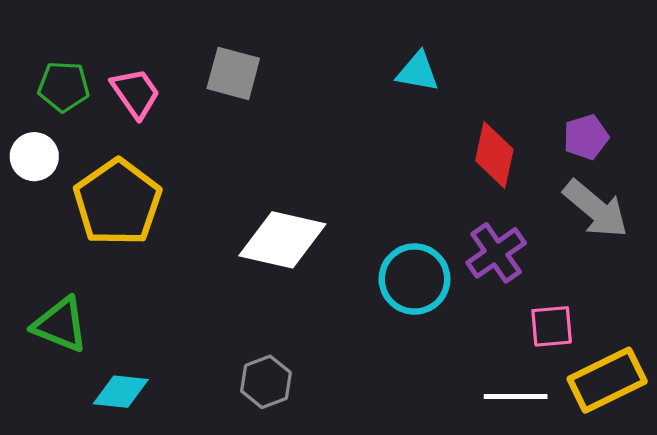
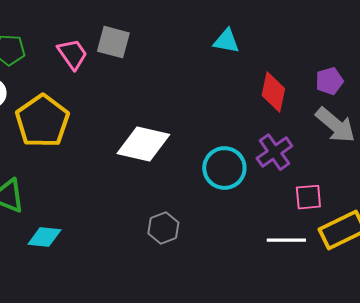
pink trapezoid: (135, 93) -> (72, 54), moved
gray hexagon: (266, 382) -> (163, 228), moved

